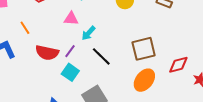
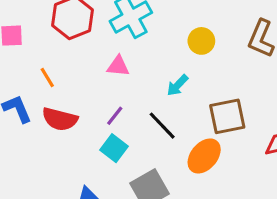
cyan arrow: (89, 33) -> (177, 85), moved
red semicircle: (47, 53) -> (60, 119), moved
orange ellipse: (144, 80) -> (204, 156), moved

